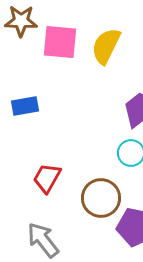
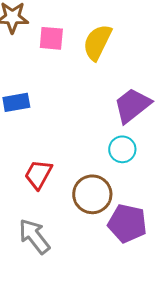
pink square: (60, 42) -> (51, 38), size x0.7

